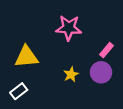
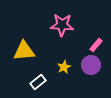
white rectangle: (19, 91) -> (38, 82), moved

